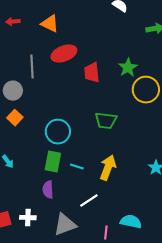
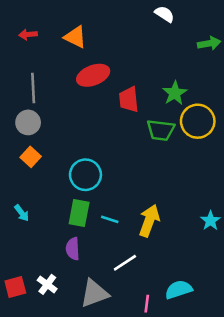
gray line: (32, 67) -> (33, 88), moved
green trapezoid: (106, 121) -> (161, 130), moved
white cross: (28, 218) -> (47, 284), turned 35
cyan semicircle: (131, 222) -> (179, 290), turned -30

